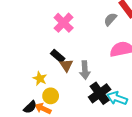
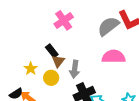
gray semicircle: (110, 19) -> (108, 26), size x1.6
yellow circle: (51, 96) -> (51, 78), moved

